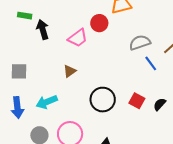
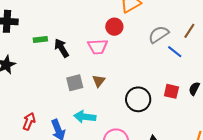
pink trapezoid: (78, 38) -> (98, 47), turned 50
gray square: (19, 71) -> (75, 83), moved
cyan arrow: (47, 102) -> (85, 117), turned 45

